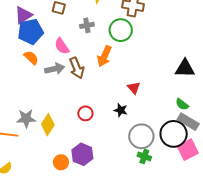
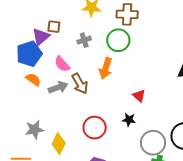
purple triangle: (23, 15) -> (41, 37), moved
red circle: (85, 113) -> (95, 128), size x1.5
gray star: (26, 118) -> (34, 130), moved

